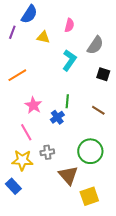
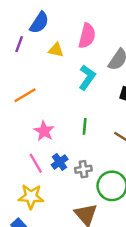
pink semicircle: (69, 25) -> (87, 36), size x1.5
blue cross: (57, 117) -> (60, 162), moved
gray cross: (47, 152) -> (83, 169), moved

